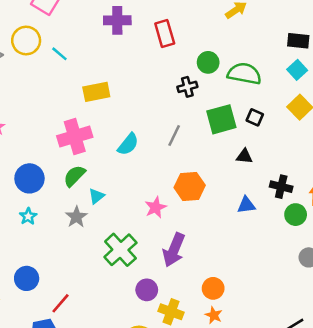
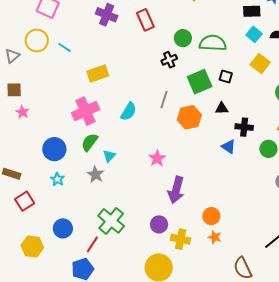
purple cross: (117, 20) -> (107, 15), turned 30
orange hexagon: (190, 186) -> (189, 117), moved
black cross: (281, 187) -> (244, 127), moved
blue triangle: (246, 205) -> (229, 147), turned 49
green cross: (120, 250) -> (111, 221), moved

